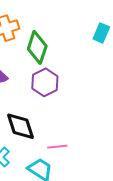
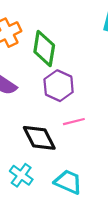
pink line: (57, 147) -> (74, 122), moved

